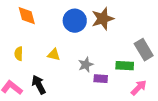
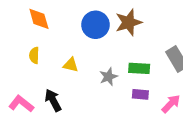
yellow semicircle: (19, 54) -> (34, 55), moved
green rectangle: (125, 66) -> (139, 68), moved
purple rectangle: (101, 79) -> (140, 94), moved

